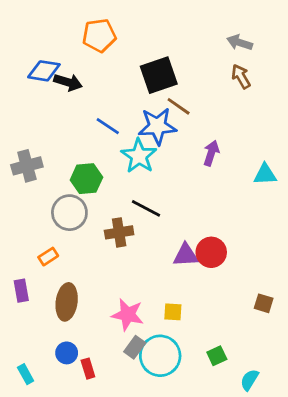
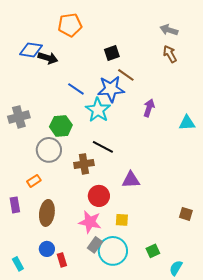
black square: (159, 75) -> (112, 53), size x0.6
red circle: (211, 252) -> (99, 196), moved

